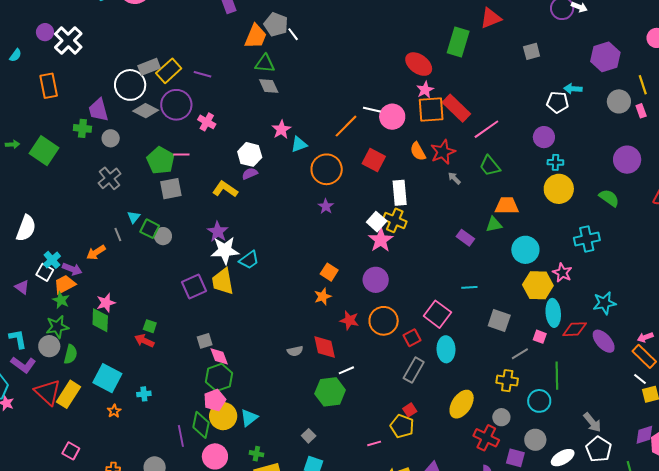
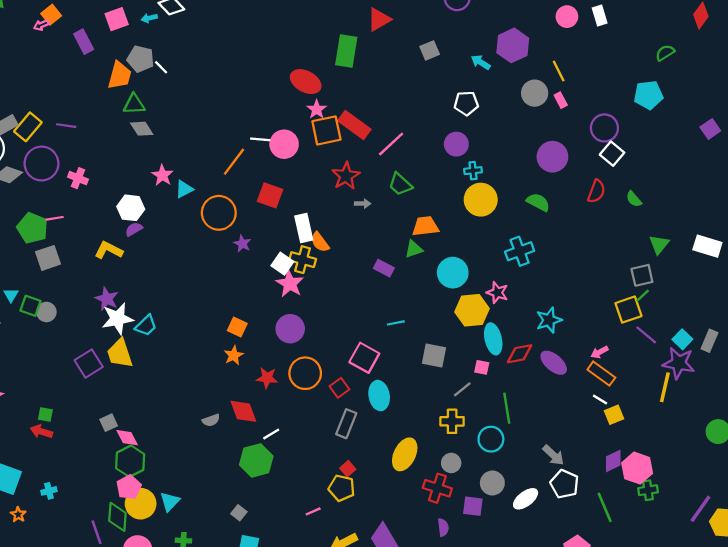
cyan arrow: (573, 89) -> (481, 62), moved, turned 36
orange semicircle: (418, 151) -> (320, 242), moved
gray arrow: (454, 178) -> (363, 204), turned 144
purple star: (326, 206) -> (242, 244), moved

